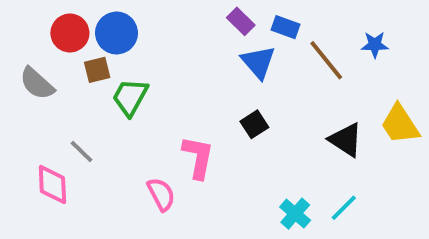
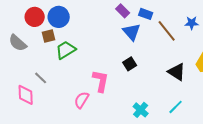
green trapezoid: (130, 97) -> (66, 50), turned 30
pink semicircle: (161, 194) -> (82, 100), turned -120
cyan cross: (295, 214) -> (141, 110), moved

